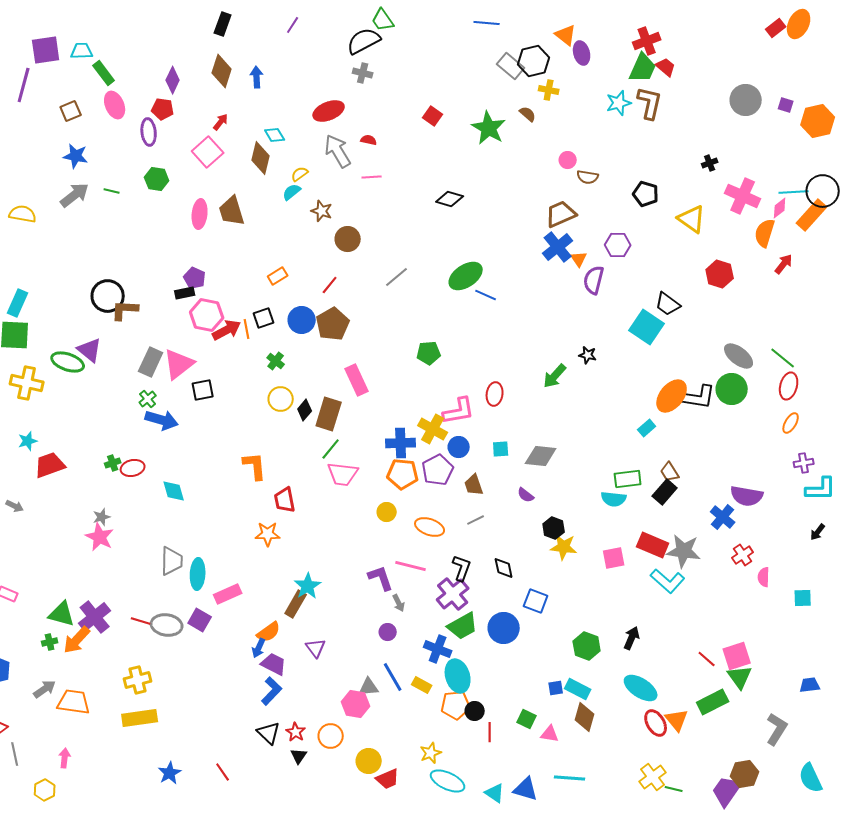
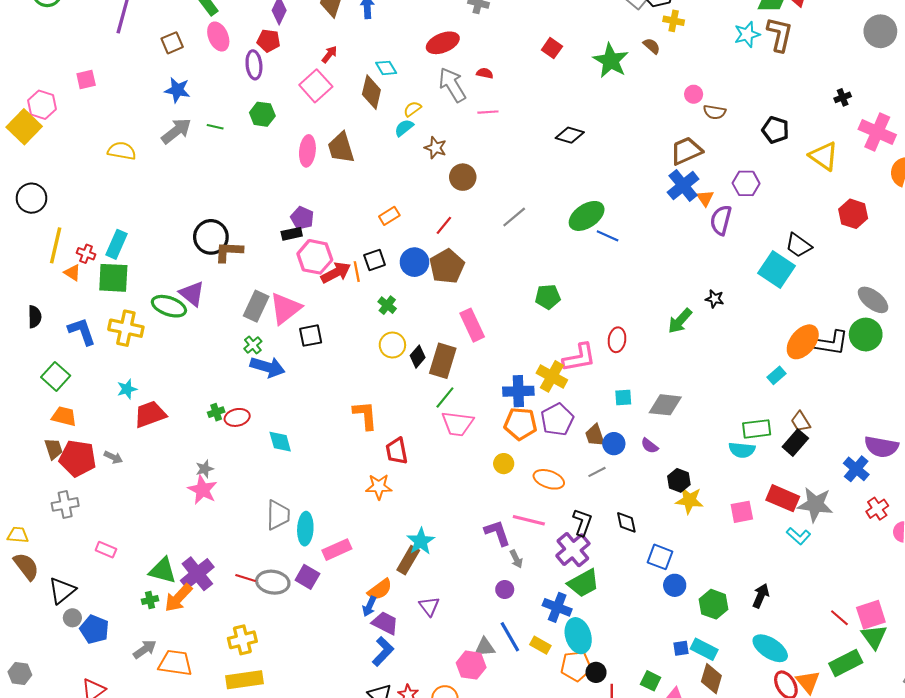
blue circle: (459, 447) -> (614, 444), moved
cyan L-shape: (668, 581) -> (799, 536), size x0.7
blue circle: (504, 628) -> (675, 585), moved, size x0.7

